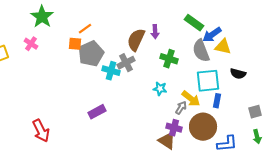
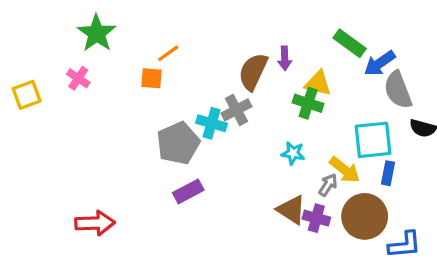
yellow triangle: (223, 47) -> (318, 83), moved
gray semicircle: (201, 51) -> (398, 90), moved
gray pentagon: (91, 54) -> (178, 143), moved
red arrow: (41, 131) -> (95, 223), turned -65
brown triangle: (167, 141) -> (291, 210), moved

